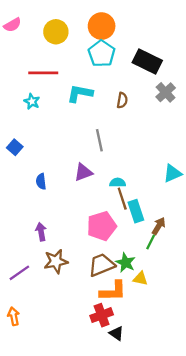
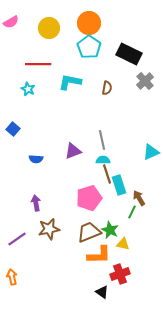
gray line: (99, 140) -> (102, 140), moved
blue semicircle: (41, 181) -> (36, 159), turned -80
brown arrow: (159, 226) -> (139, 198), turned -63
red cross: (102, 315) -> (120, 274), moved

